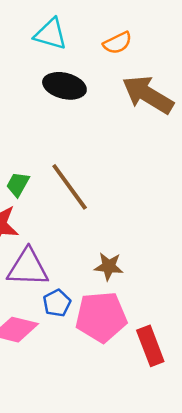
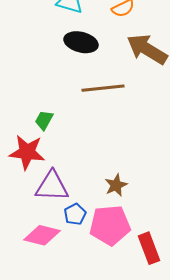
brown line: (70, 187) -> (103, 88), moved, turned -60
brown star: (109, 266) -> (116, 185), turned -30

